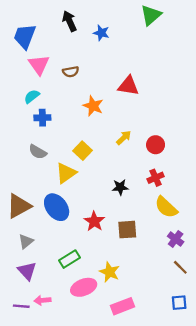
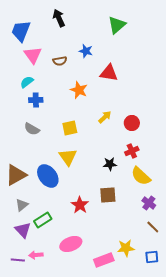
green triangle: (151, 15) -> (117, 25), moved
blue star: (101, 33) -> (86, 51), moved
yellow square: (82, 151) -> (70, 128), turned 35
yellow triangle: (66, 173) -> (68, 157), moved, turned -30
black star: (120, 187) -> (110, 164), moved
red star: (94, 221) -> (80, 205), moved
green rectangle: (70, 259) -> (43, 220), moved
yellow star: (110, 272) -> (126, 248), moved, turned -30

